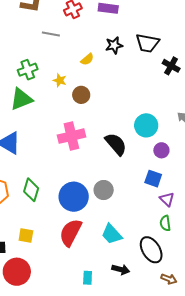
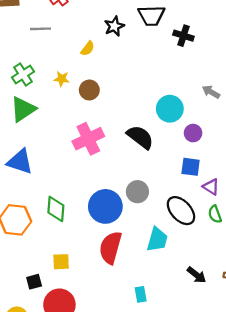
cyan trapezoid: (112, 234) -> (157, 240), turned -110
black ellipse: (151, 250) -> (181, 211), moved
black arrow: (121, 269) -> (197, 275), moved, turned 36

